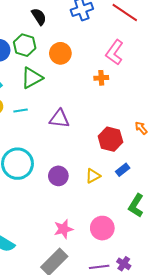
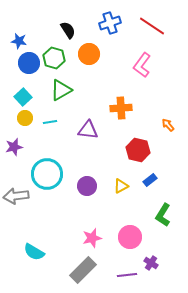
orange circle: (60, 53) -> (89, 54), moved
orange cross: (101, 78) -> (121, 108), moved, size x1.5
orange arrow: (141, 128) -> (168, 125), moved
purple cross: (124, 264) -> (151, 263), moved

